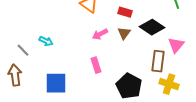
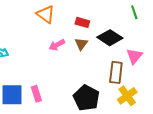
pink rectangle: (96, 65) -> (36, 94), moved
yellow cross: (169, 84) -> (127, 96), turned 36

